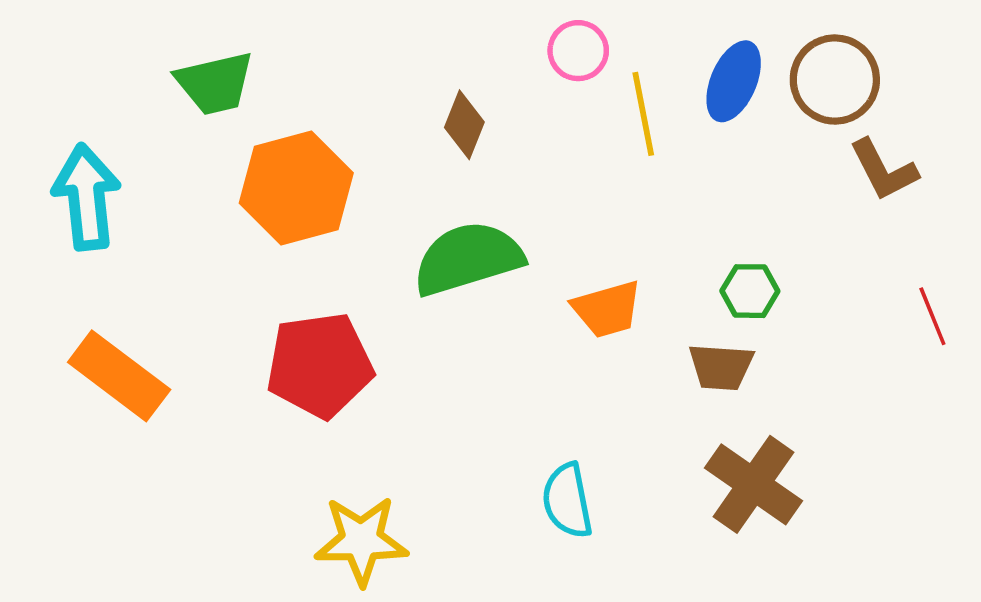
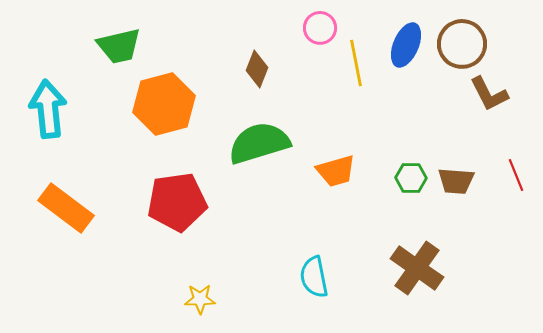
green hexagon: (750, 291) -> (411, 178), moved
brown trapezoid: (721, 367) -> (456, 181), moved
yellow star: (361, 540) -> (200, 299), size x0.6

